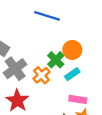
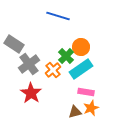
cyan rectangle: (72, 74) -> (81, 69), size x1.6

